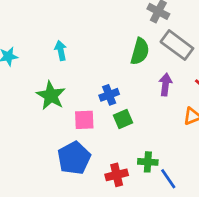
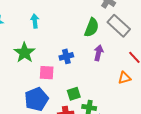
purple arrow: (165, 85) -> (99, 53), moved
green square: (123, 119) -> (74, 94), moved

